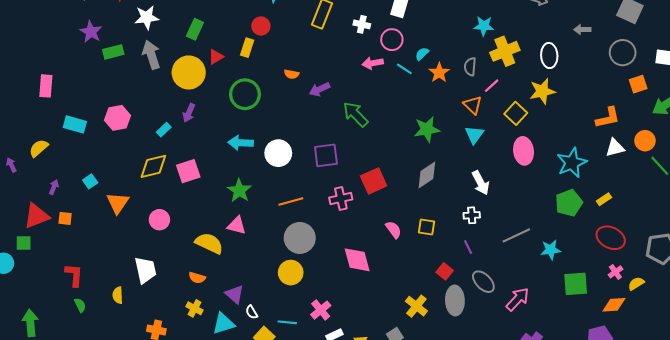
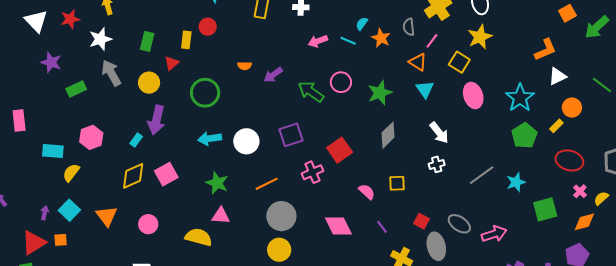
pink circle: (392, 40) -> (341, 82), moved
yellow rectangle: (247, 48) -> (186, 40), moved
green rectangle: (113, 52) -> (76, 89), moved
yellow circle: (189, 72) -> (149, 83), size x0.7
purple arrow: (189, 113) -> (156, 120), size x1.6
orange circle: (645, 141) -> (572, 108), moved
yellow semicircle: (39, 148) -> (71, 173), moved
cyan square: (90, 181) -> (69, 210), moved, size x1.5
purple line: (468, 247) -> (382, 227), moved
pink arrow: (518, 299) -> (494, 234), turned 40

